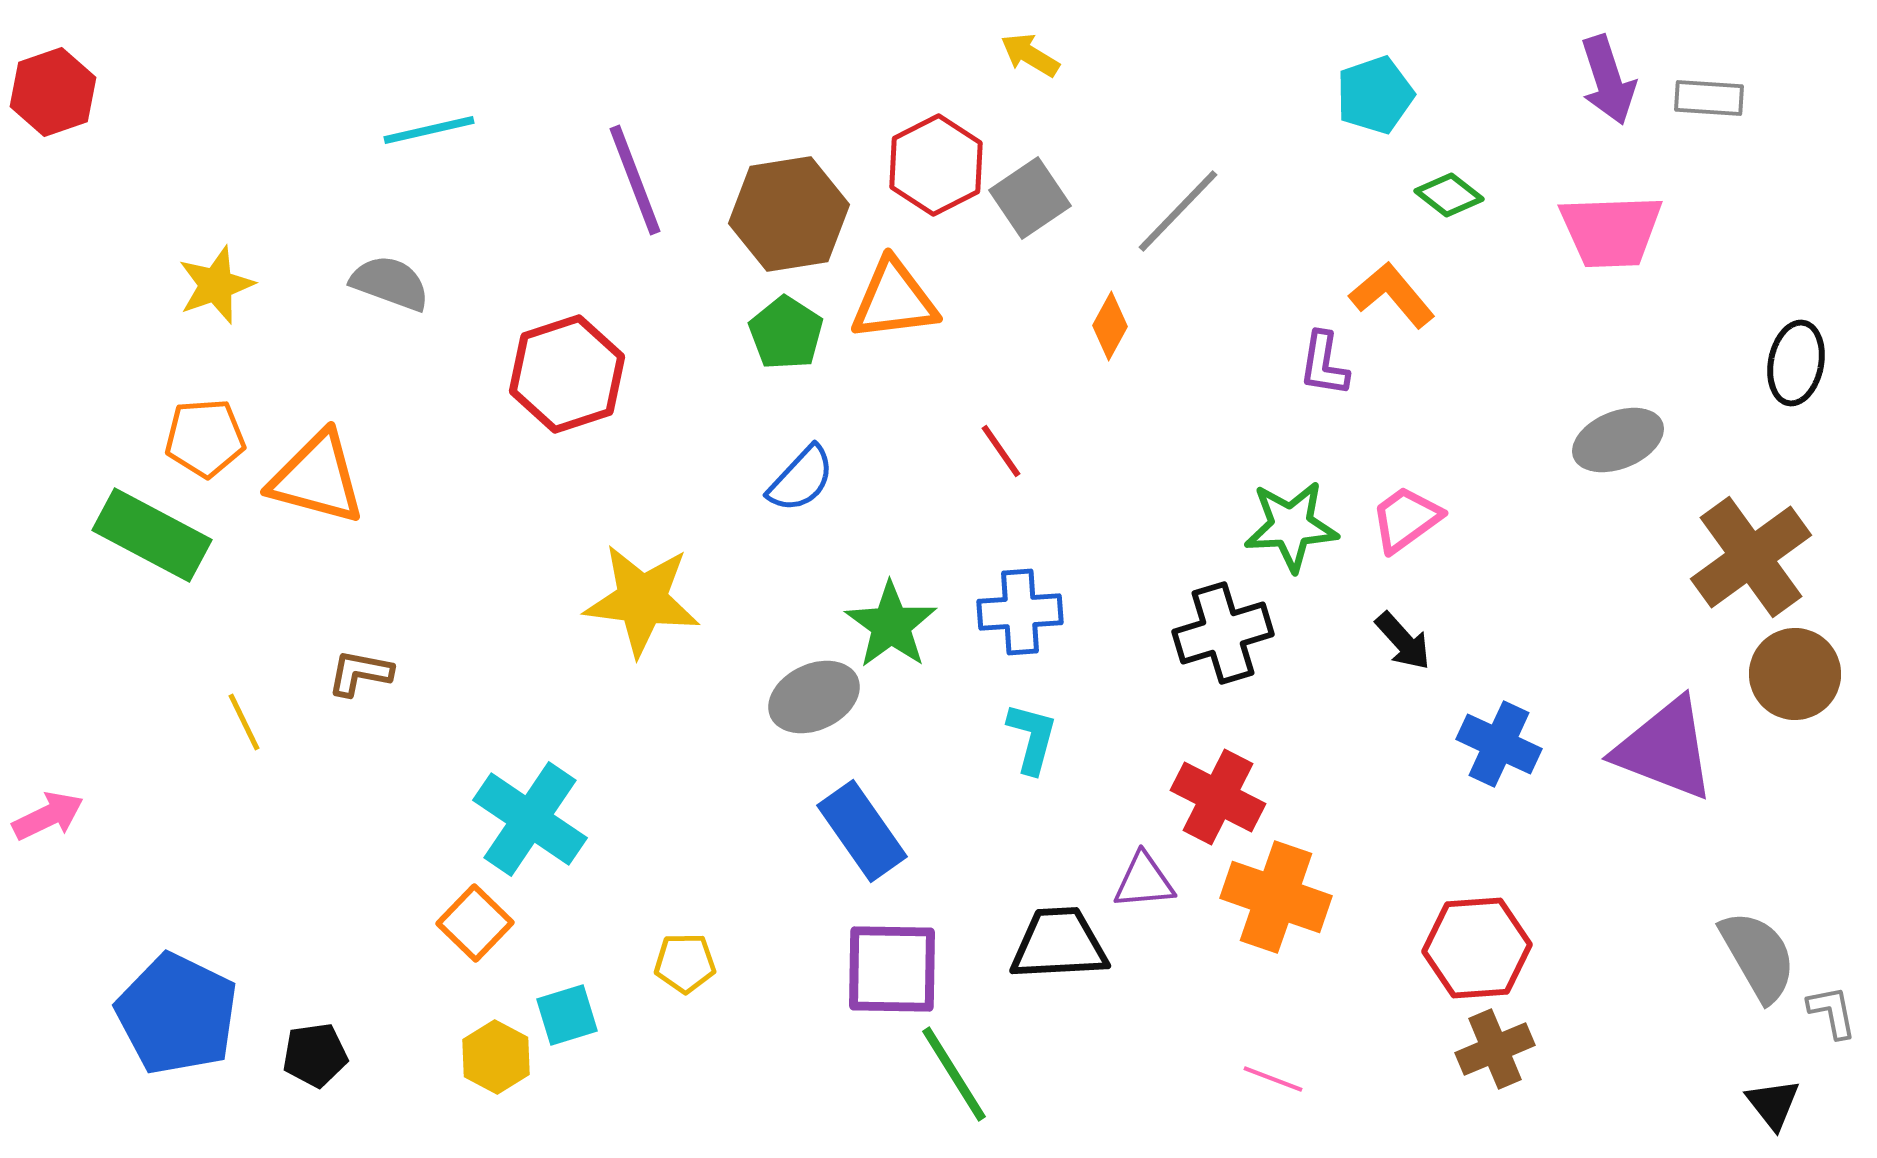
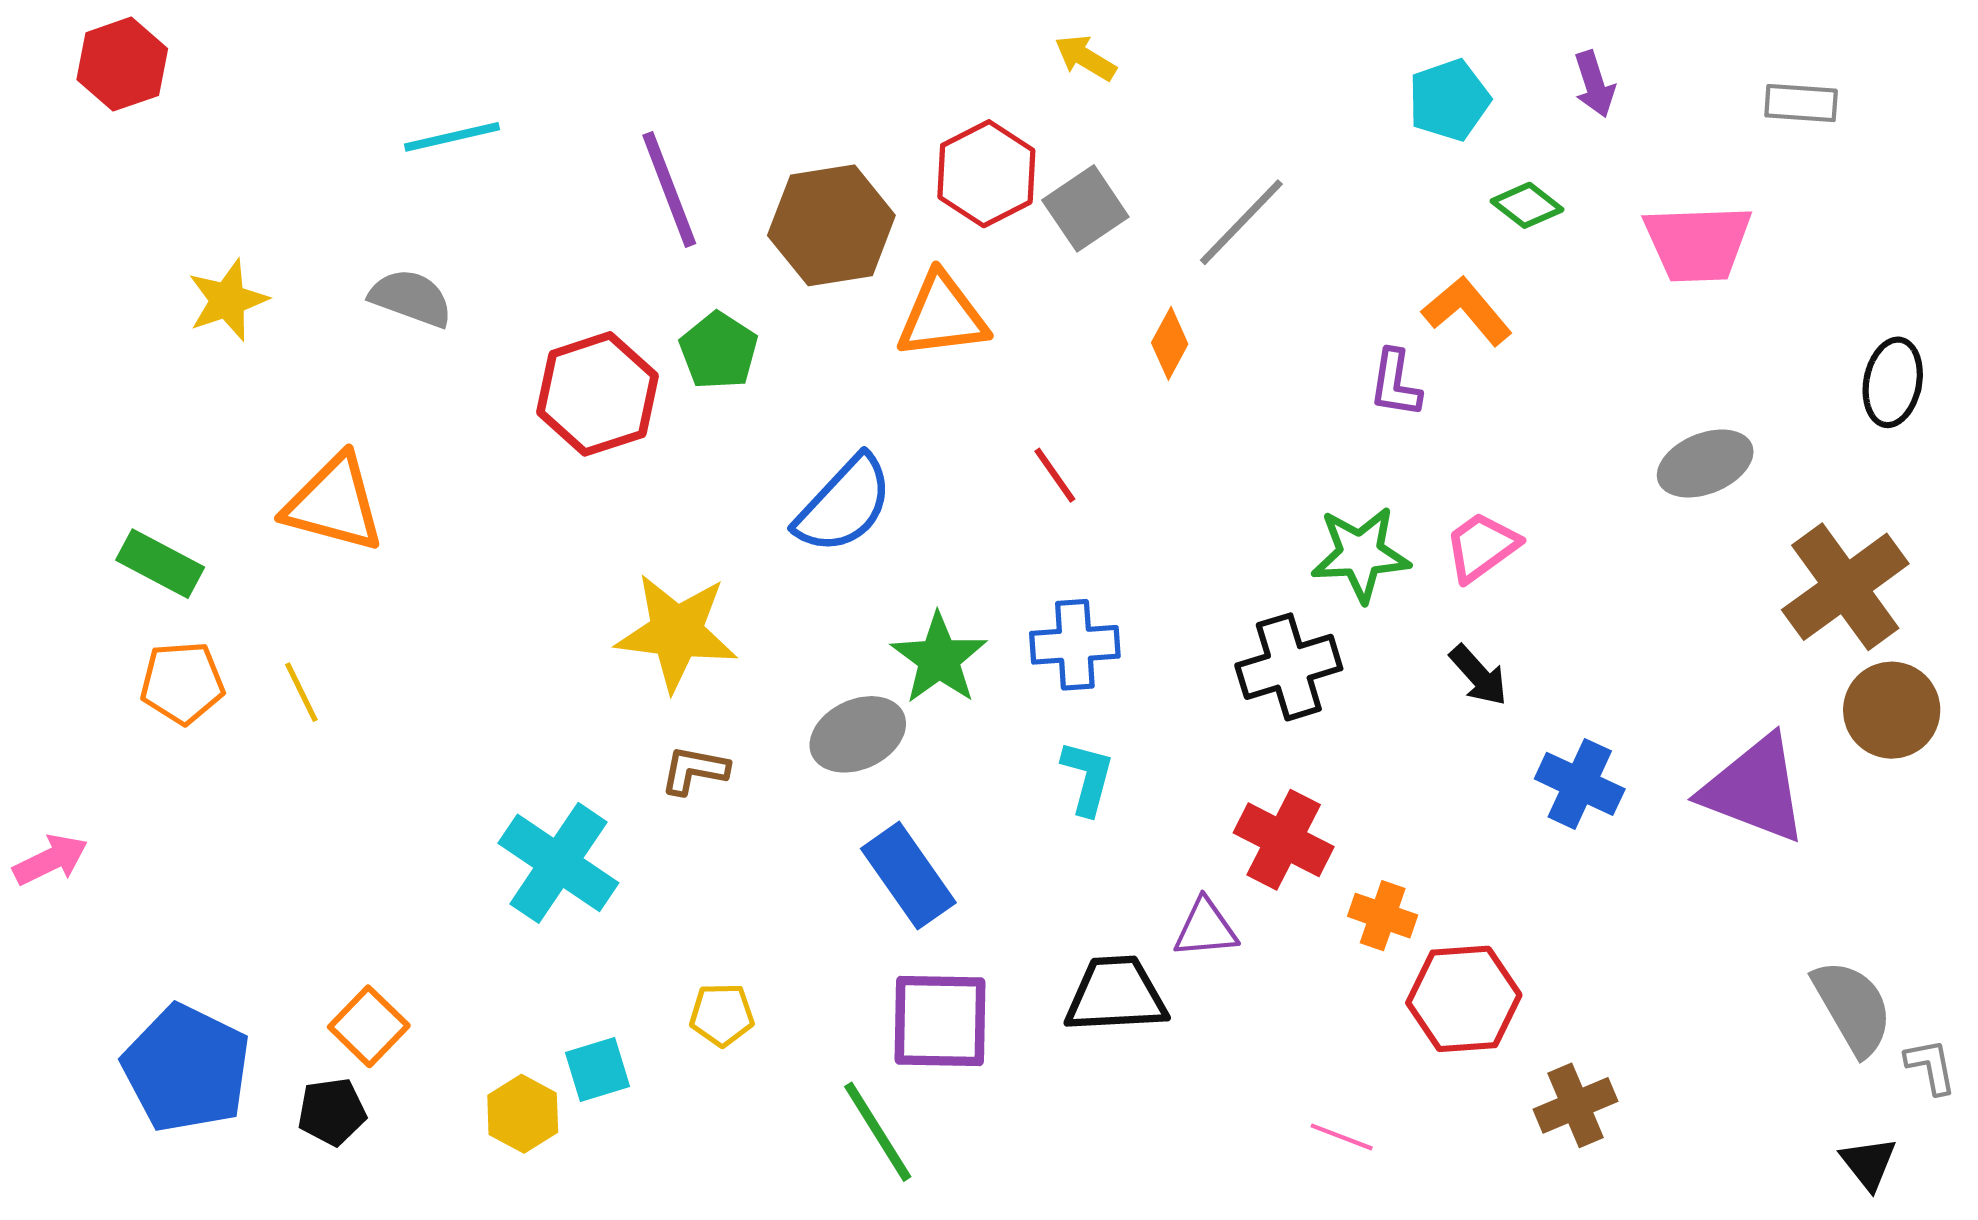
purple arrow: (1608, 80) -> (1594, 84), moved, size x0.7
red hexagon: (53, 92) -> (122, 64), moved
green pentagon: (786, 333) -> (719, 351), moved
orange pentagon: (205, 438) -> (182, 683), moved
blue semicircle: (801, 479) -> (844, 505), size x1.4
green rectangle: (152, 535) -> (160, 564), size x0.7
brown L-shape: (360, 673) -> (694, 770), moved
yellow line: (244, 722) -> (301, 692), moved
orange cross: (1276, 897) -> (1383, 916), moved, size x0.6
orange square: (475, 923) -> (369, 1026), moved
red hexagon: (1477, 948) -> (1464, 999), moved
green line: (954, 1074) -> (878, 1132), moved

